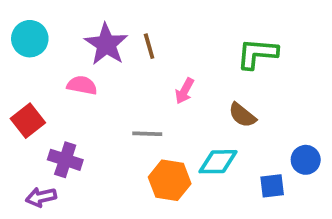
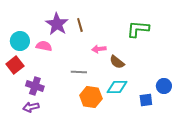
cyan circle: (30, 39) -> (20, 41), moved
pink arrow: (185, 91) -> (99, 49), turned 56
brown semicircle: (242, 115) -> (117, 62), moved
purple arrow: (41, 197) -> (31, 107), moved

